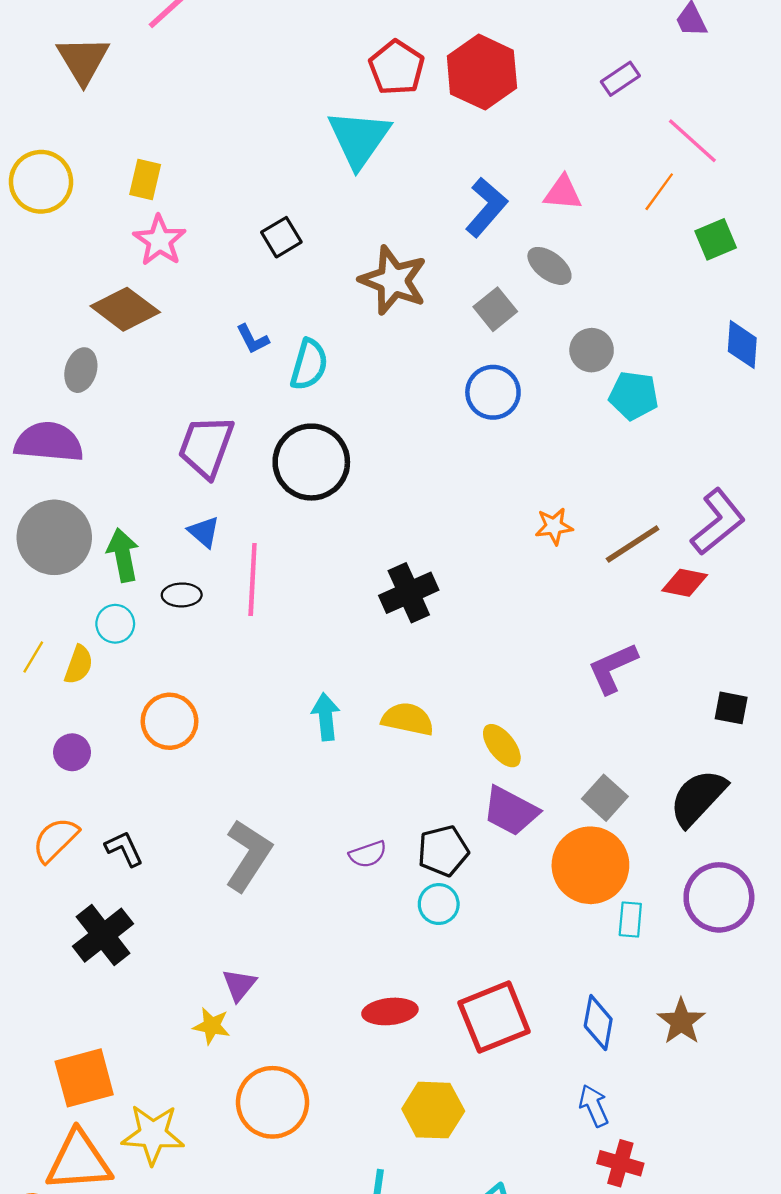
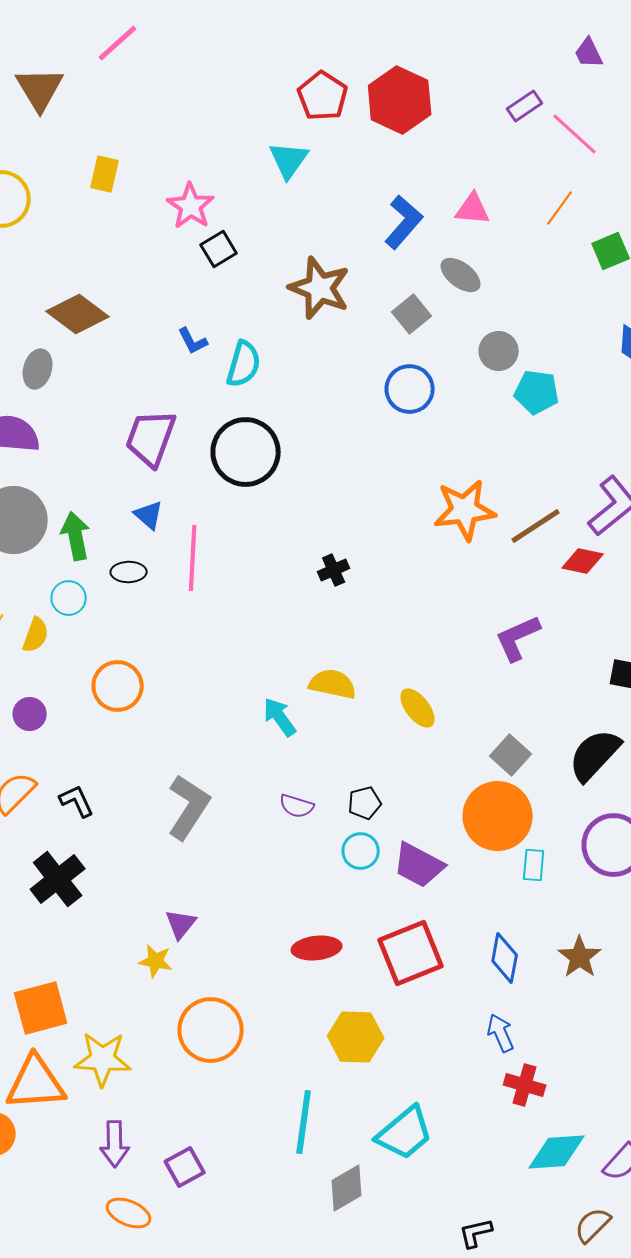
cyan triangle: (359, 139) -> (289, 160), size x0.7
pink line: (692, 141) -> (575, 134), moved
yellow rectangle: (145, 180) -> (105, 174), moved
pink star: (160, 240) -> (191, 206), moved
orange star: (554, 526) -> (465, 510), size x1.8
black cross: (409, 593) -> (334, 570), size x0.6
cyan arrow: (326, 717) -> (280, 717), moved, turned -30
purple trapezoid: (511, 811) -> (419, 865), moved
black pentagon: (443, 851) -> (365, 803), size x0.7
purple semicircle: (368, 854) -> (297, 806), turned 36

